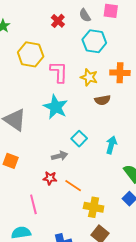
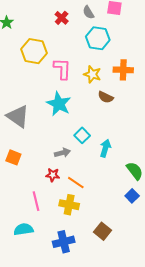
brown semicircle: (102, 100) -> (106, 97), turned 35
cyan arrow: (111, 145) -> (105, 148), moved
yellow cross: (94, 207) -> (69, 205), moved

